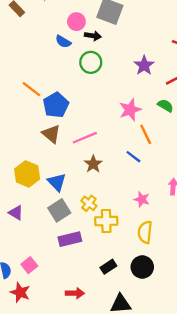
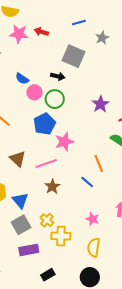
pink circle: (76, 22) -> (34, 92), moved
blue semicircle: (63, 42) -> (22, 79), moved
blue pentagon: (56, 105) -> (44, 124), moved
pink star: (130, 110) -> (64, 142), moved
black rectangle: (108, 267) -> (48, 275), moved

